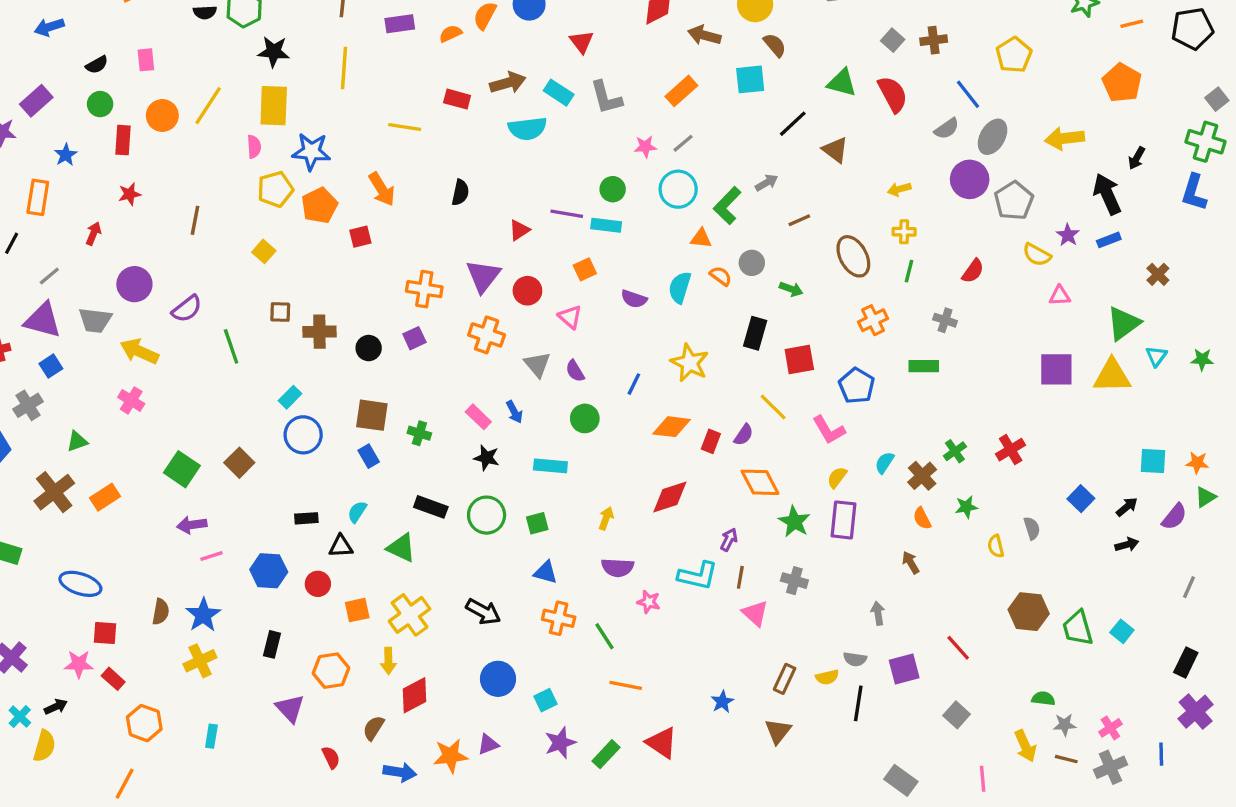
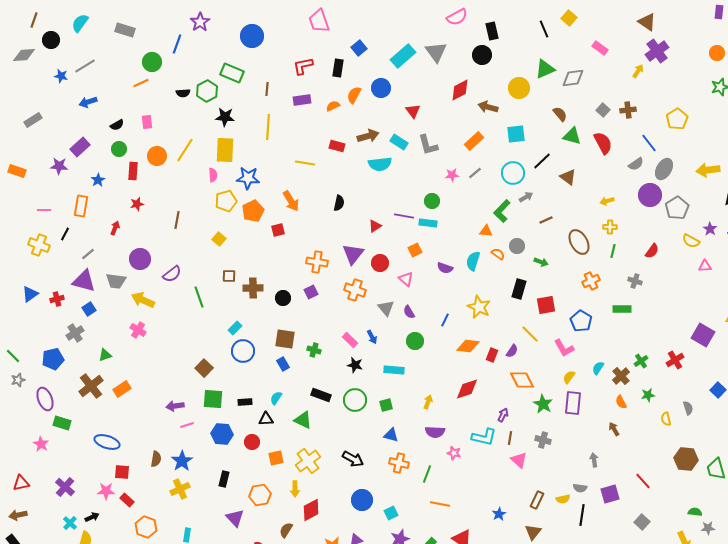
brown semicircle: (775, 45) -> (560, 114), moved
cyan circle: (678, 189) -> (513, 173), moved
purple square: (1056, 369) -> (703, 335), moved, turned 30
green square: (182, 469) -> (213, 399), moved, turned -30
green line: (604, 636) -> (427, 474), turned 54

